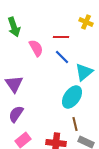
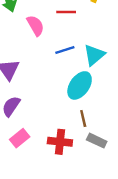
blue line: (62, 57) -> (65, 50), moved, turned -63

